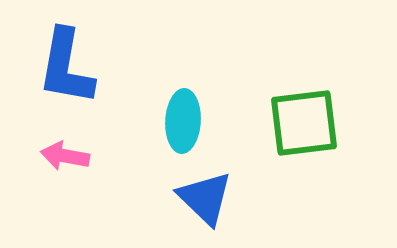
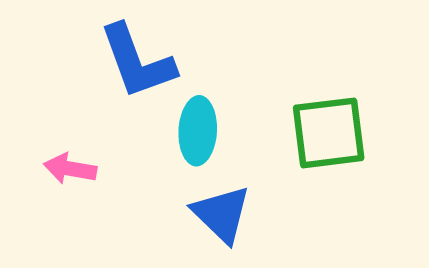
blue L-shape: (66, 67) -> (137, 62), moved, turned -30

